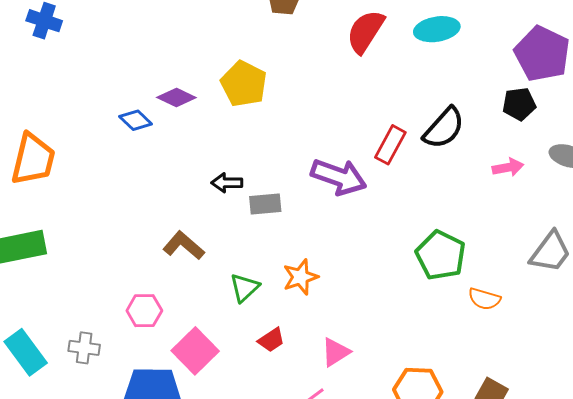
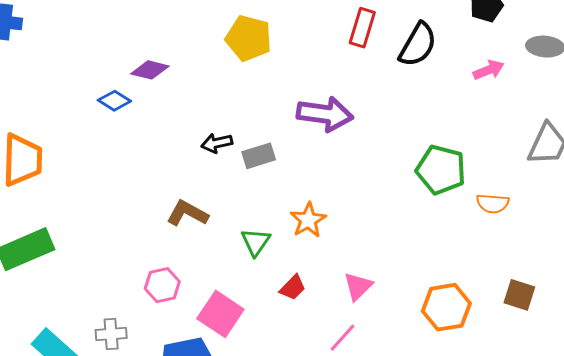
yellow pentagon: (244, 84) -> (249, 38), moved
red rectangle: (390, 145) -> (362, 28), moved

